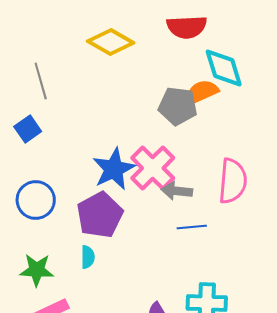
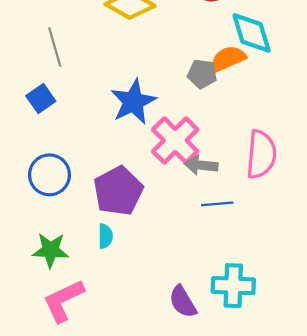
gray pentagon: (178, 106) -> (202, 74), size x0.7
blue star: (114, 169) -> (133, 102), moved

